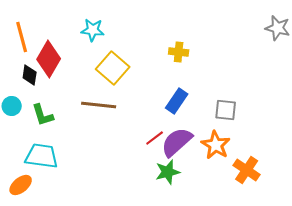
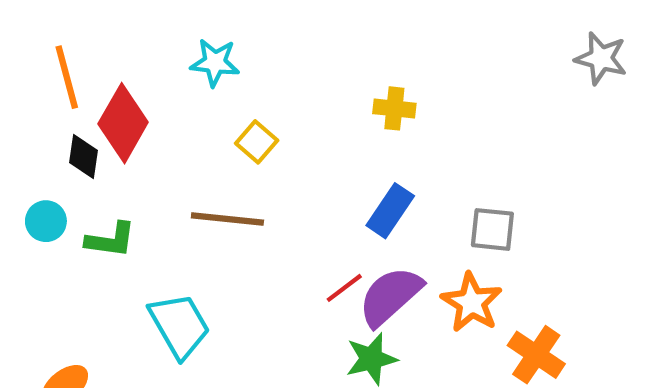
yellow square: (113, 68) -> (257, 142), size x0.6
green L-shape: (43, 115) -> (111, 240), turned -65
cyan trapezoid: (42, 156) -> (179, 325), moved, turned 52

